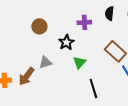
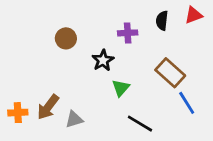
gray triangle: (45, 62) -> (74, 119), moved
black line: (93, 88) -> (140, 124), turned -42

